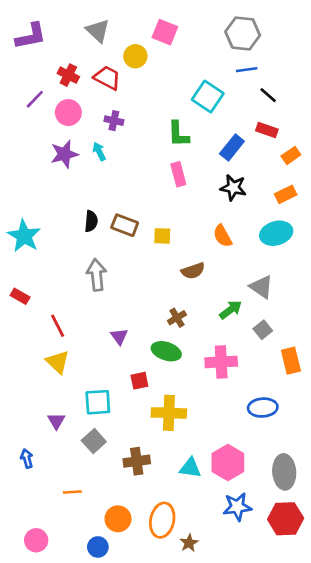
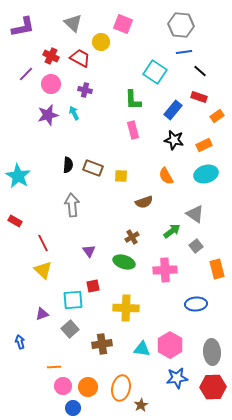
orange rectangle: (286, 194) -> (204, 145), moved
red square: (139, 381) -> (93, 286), moved
purple triangle: (56, 421) -> (42, 314), turned 40
pink circle: (36, 540) -> (63, 386), moved

